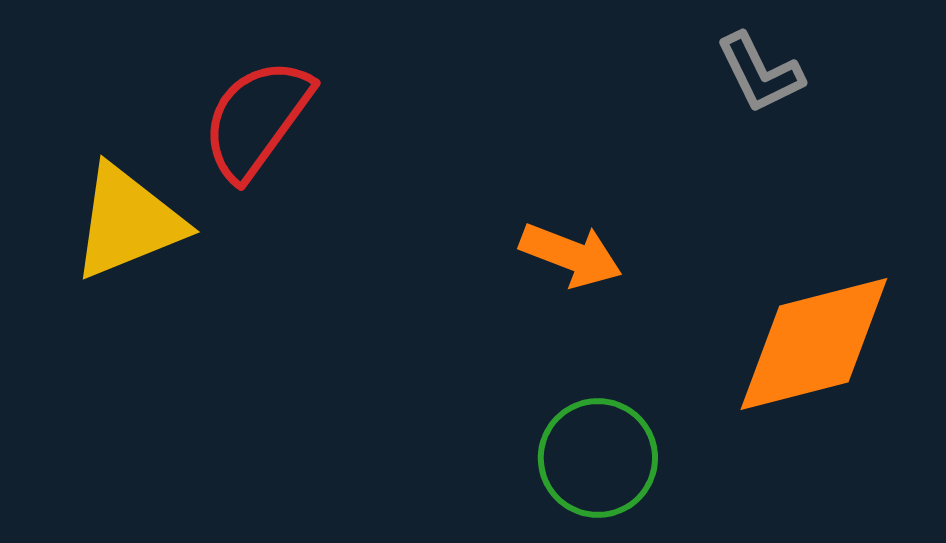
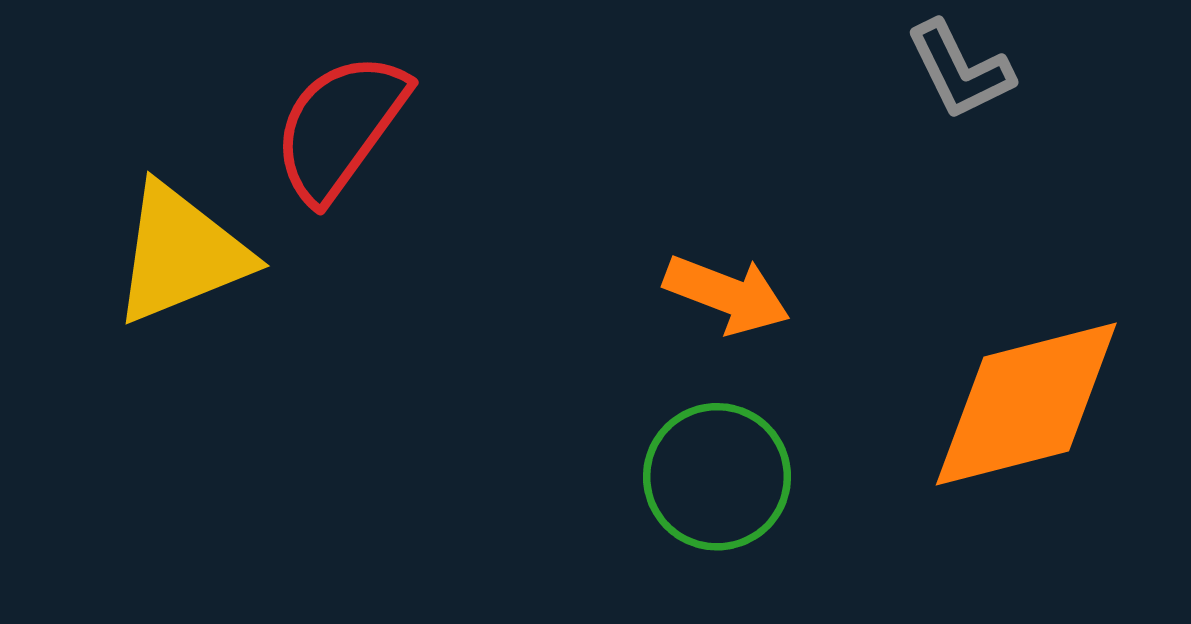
green circle: (598, 458) -> (717, 477), moved

